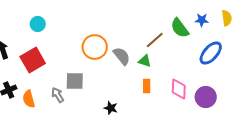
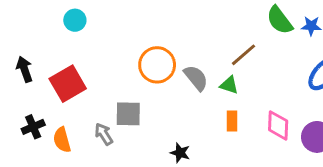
cyan circle: (38, 24) -> (75, 20), moved
green semicircle: (180, 28) -> (280, 20), moved

